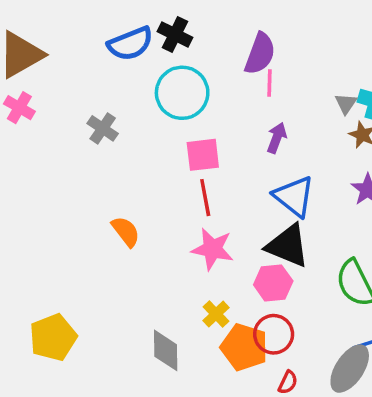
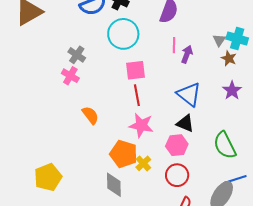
pink line: (269, 83) -> (174, 45), moved
pink cross: (19, 108) -> (70, 76), moved
purple arrow: (277, 138) -> (187, 54), moved
black triangle: (288, 246) -> (185, 123), size x0.7
orange pentagon: (244, 347) -> (124, 154), moved

